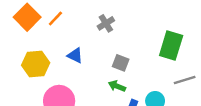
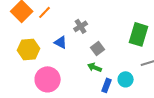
gray cross: (106, 23) -> (81, 26), moved
gray square: (121, 63) -> (98, 48), turned 32

